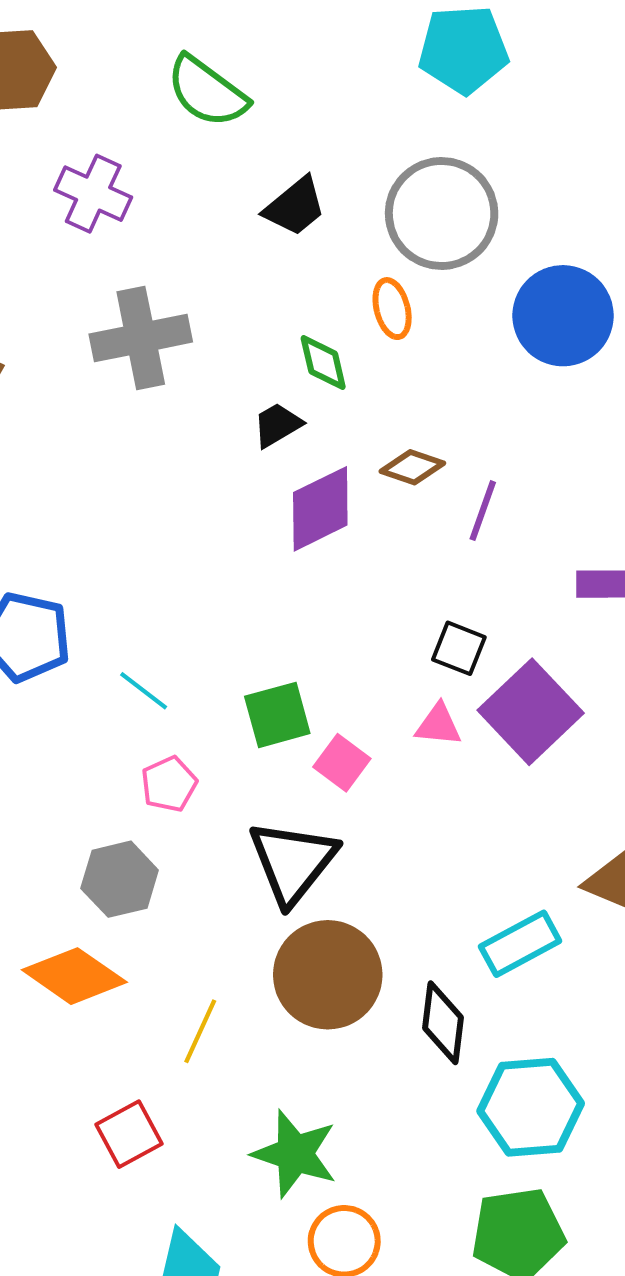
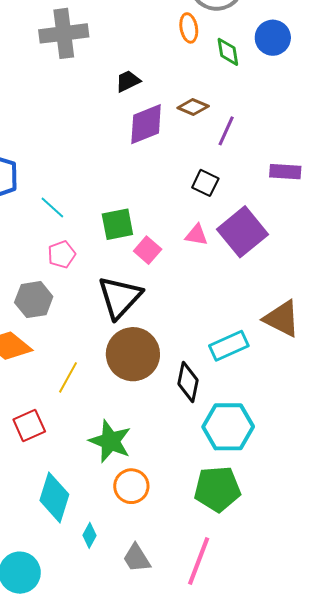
blue circle: (563, 316) -> (273, 38), size x0.7
green diamond: (323, 363) -> (228, 52), moved
black square: (459, 648) -> (205, 183), moved

